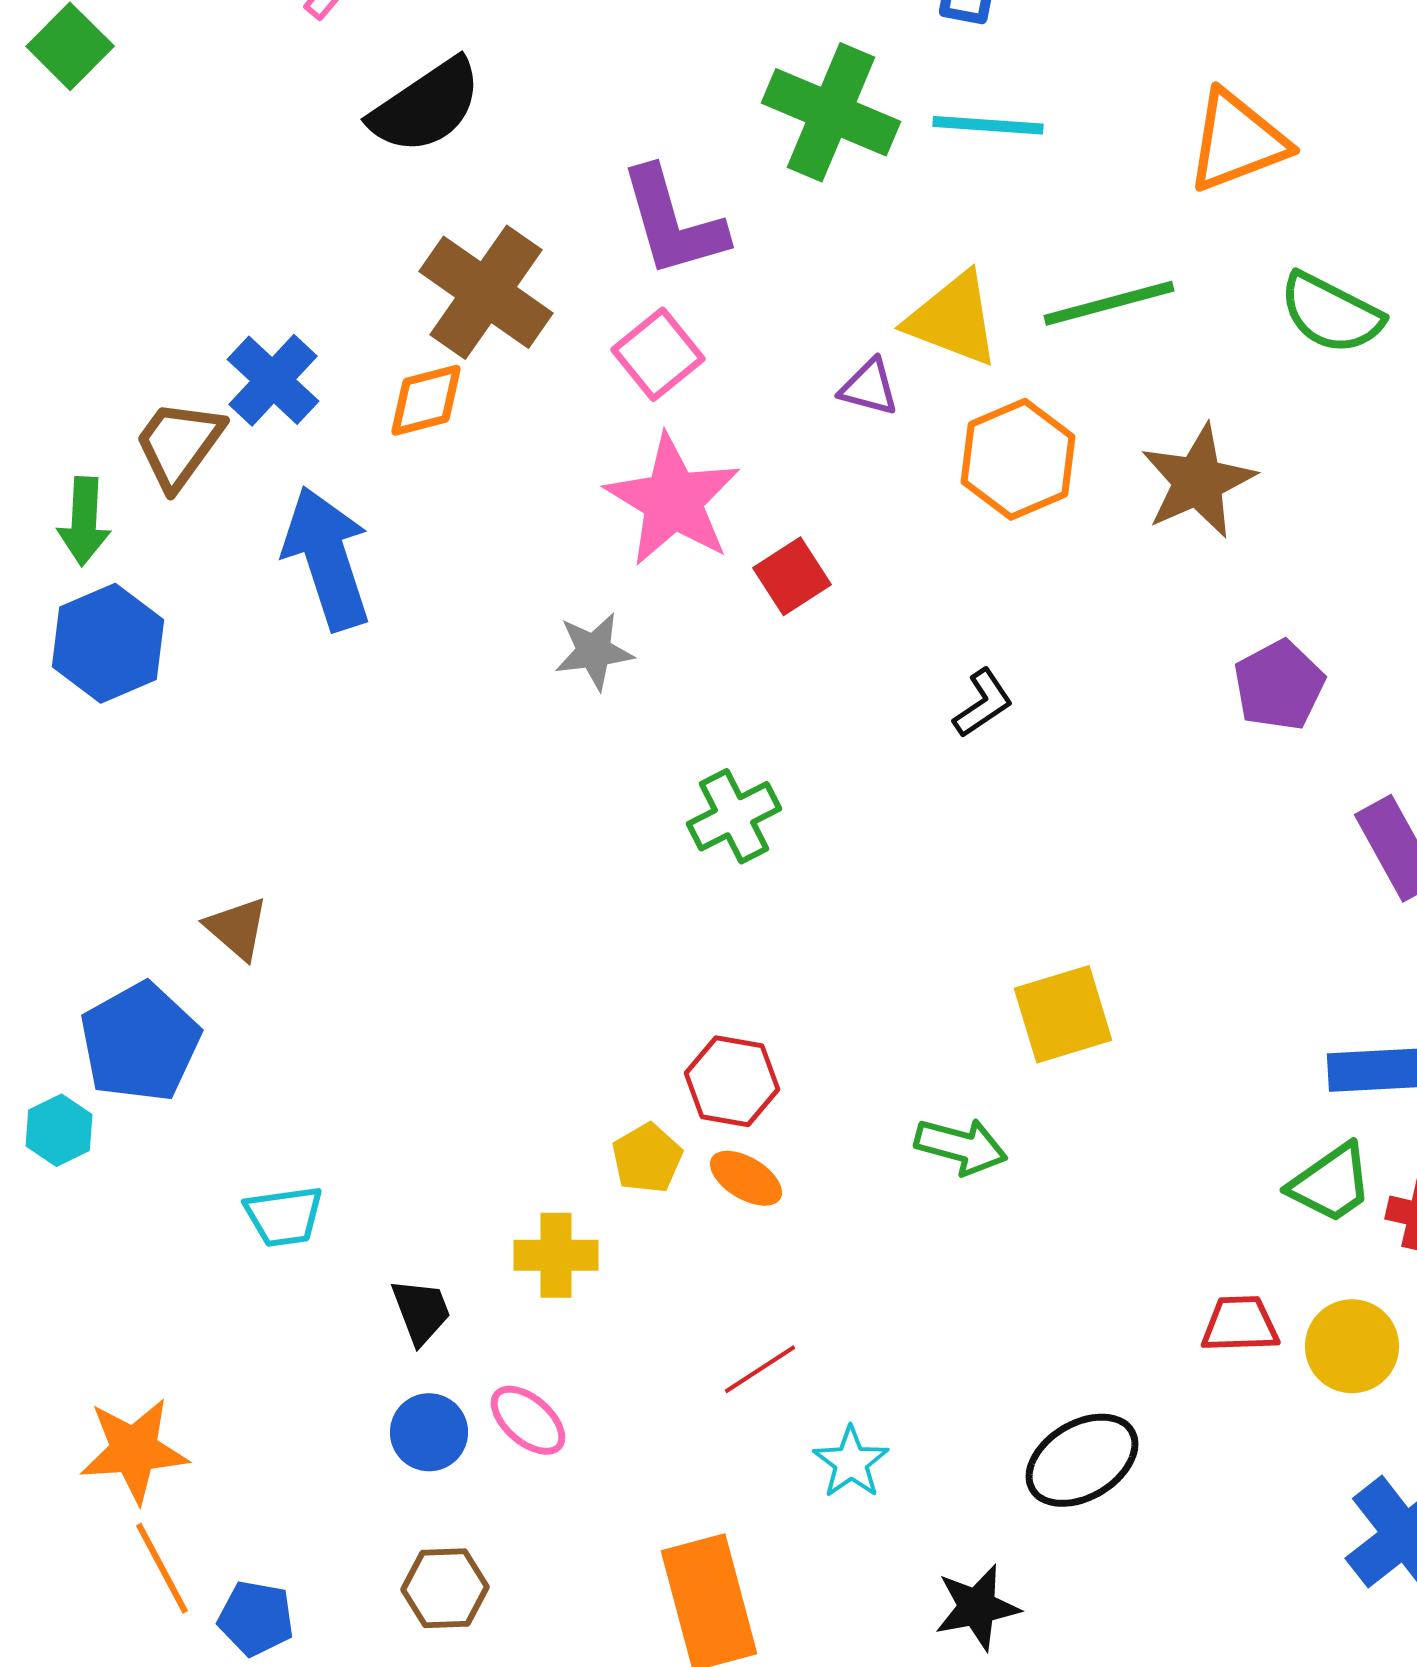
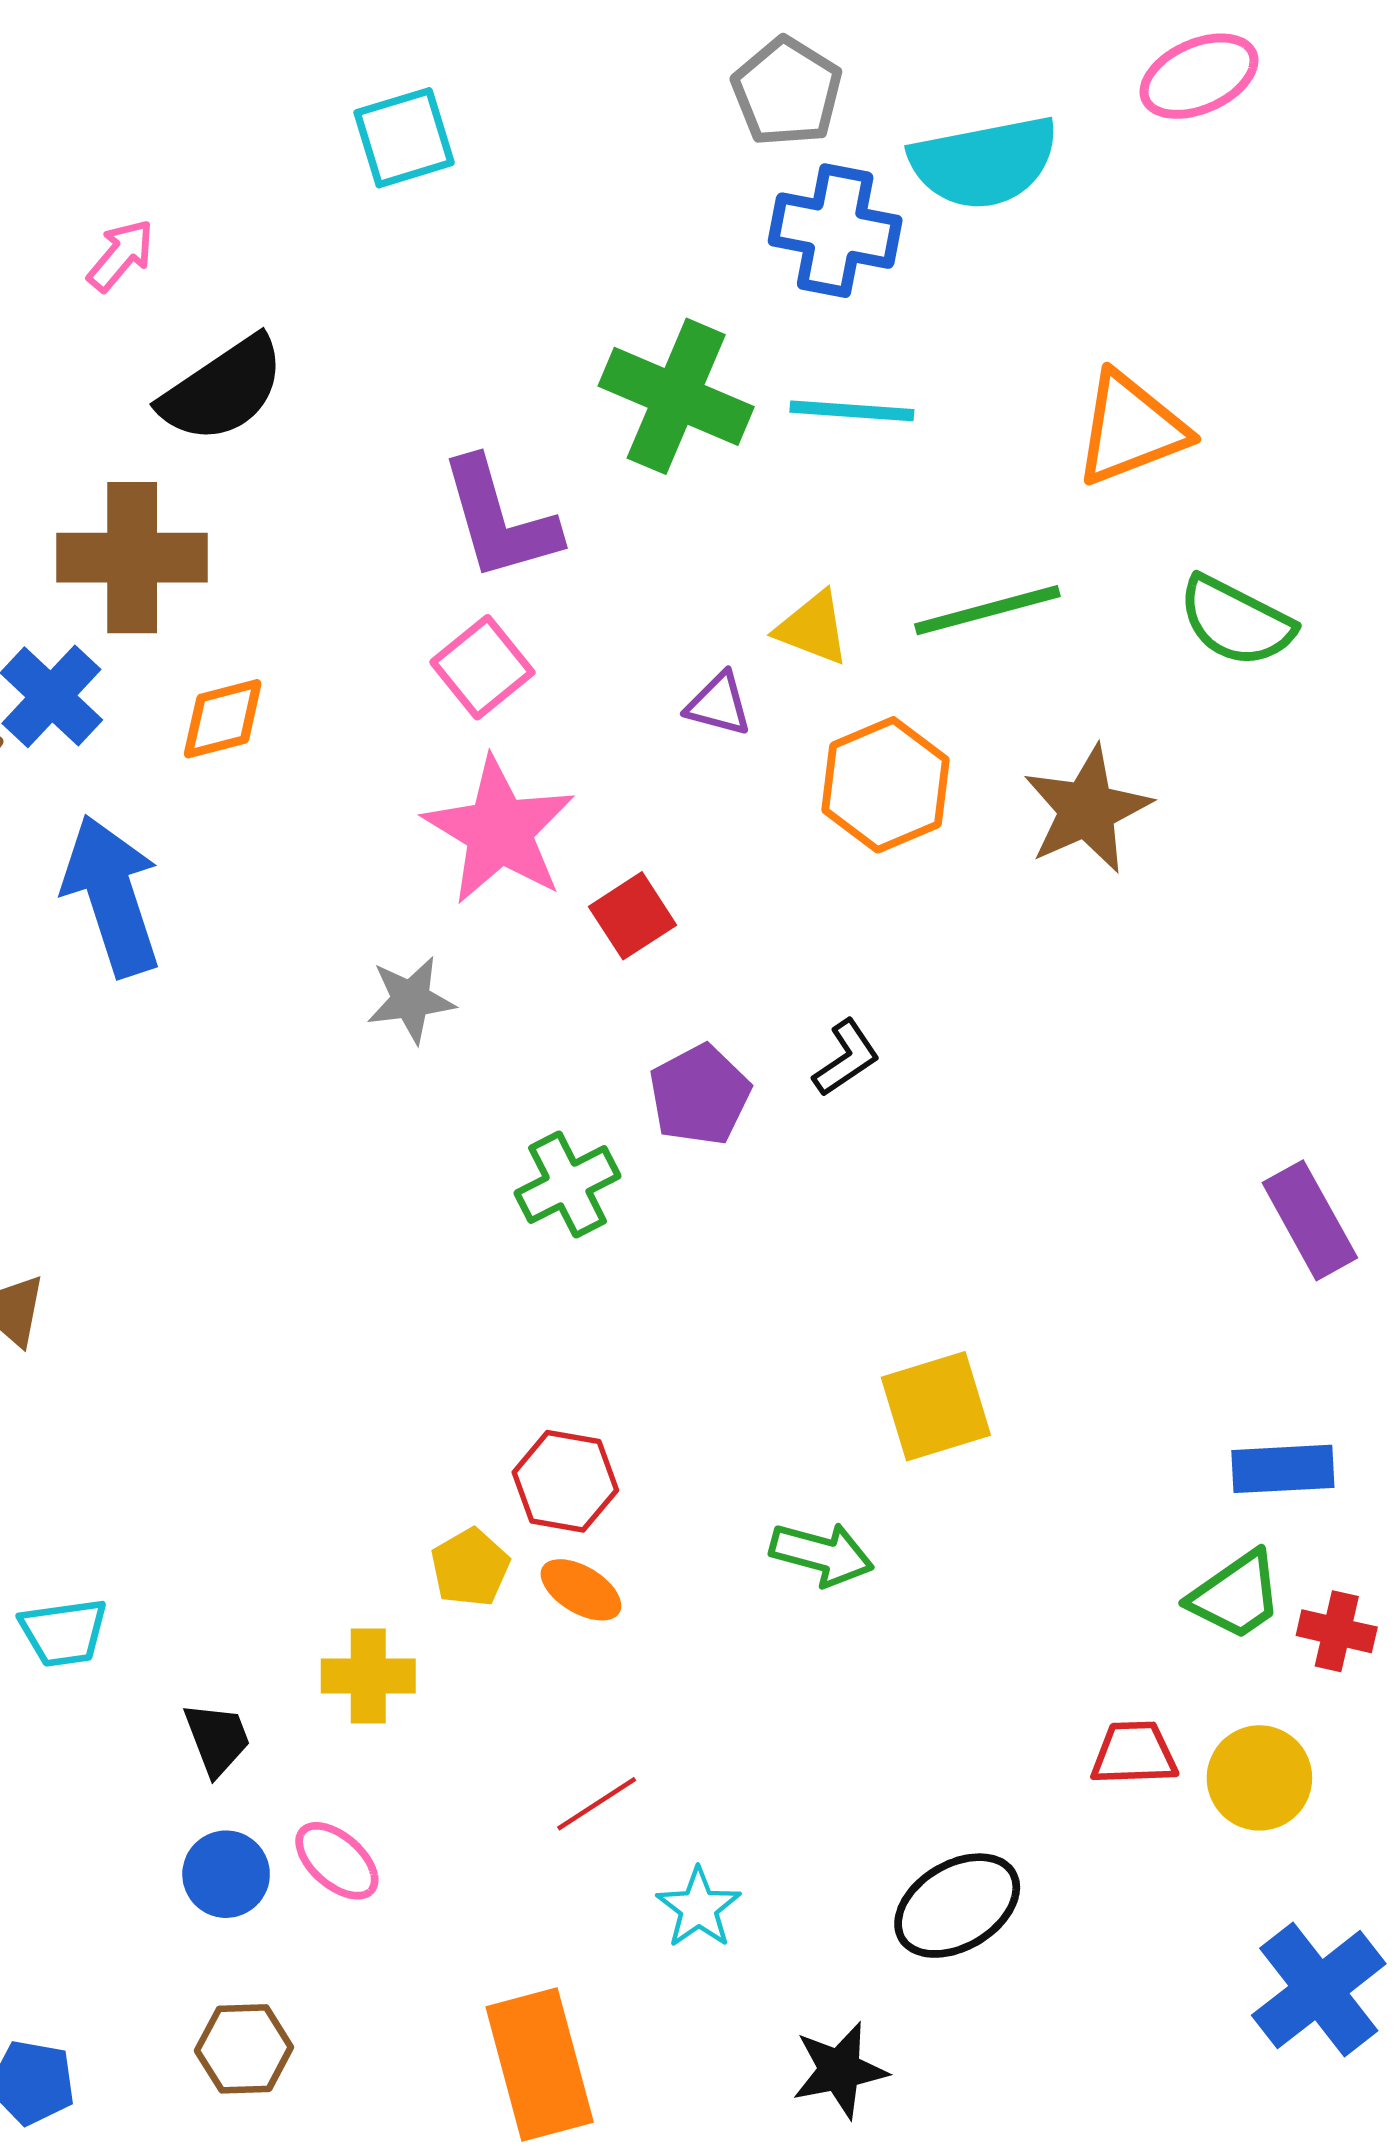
brown cross: (486, 292) -> (132, 558), moved, turned -35
yellow triangle: (953, 319) -> (813, 628), size x0.7
purple pentagon: (1279, 685) -> (700, 1095), moved

